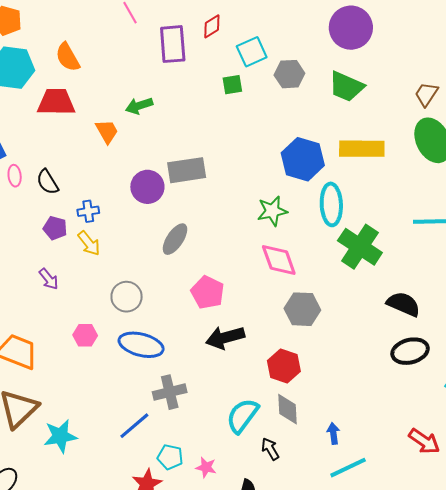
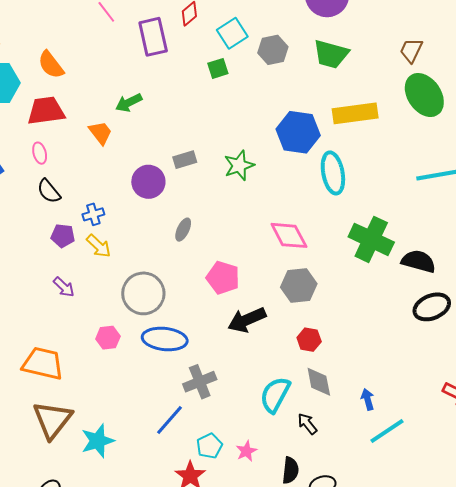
gray rectangle: (187, 170) -> (185, 160), size x0.6
pink ellipse: (15, 176) -> (40, 153), moved
green star: (272, 211) -> (239, 165), moved
gray ellipse: (175, 239) -> (183, 230), size x0.7
green cross: (360, 247) -> (371, 239), moved
gray circle: (127, 297) -> (143, 293), size x1.4
gray hexagon: (302, 309) -> (299, 286), moved
red hexagon: (284, 366) -> (309, 340), size x0.7
cyan pentagon: (170, 457) -> (209, 446), turned -30
pink star: (206, 467) -> (246, 451), turned -30

